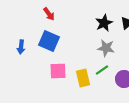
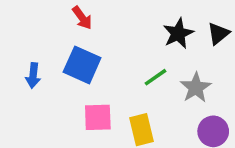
gray star: (106, 48) -> (196, 88), moved, turned 30
green line: (102, 70) -> (155, 77), moved

